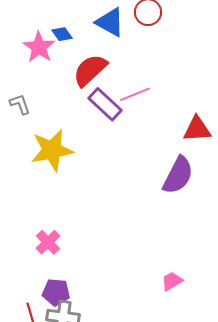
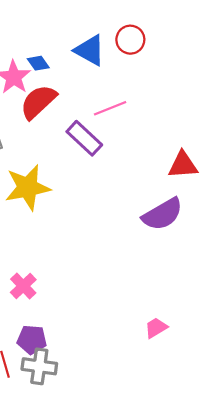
red semicircle: (90, 70) -> (38, 102), moved
pink line: (135, 94) -> (110, 108), moved
purple semicircle: (178, 175) -> (163, 214), turned 33

